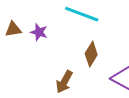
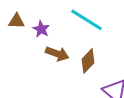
brown arrow: (64, 82) -> (57, 54), moved, turned -110

